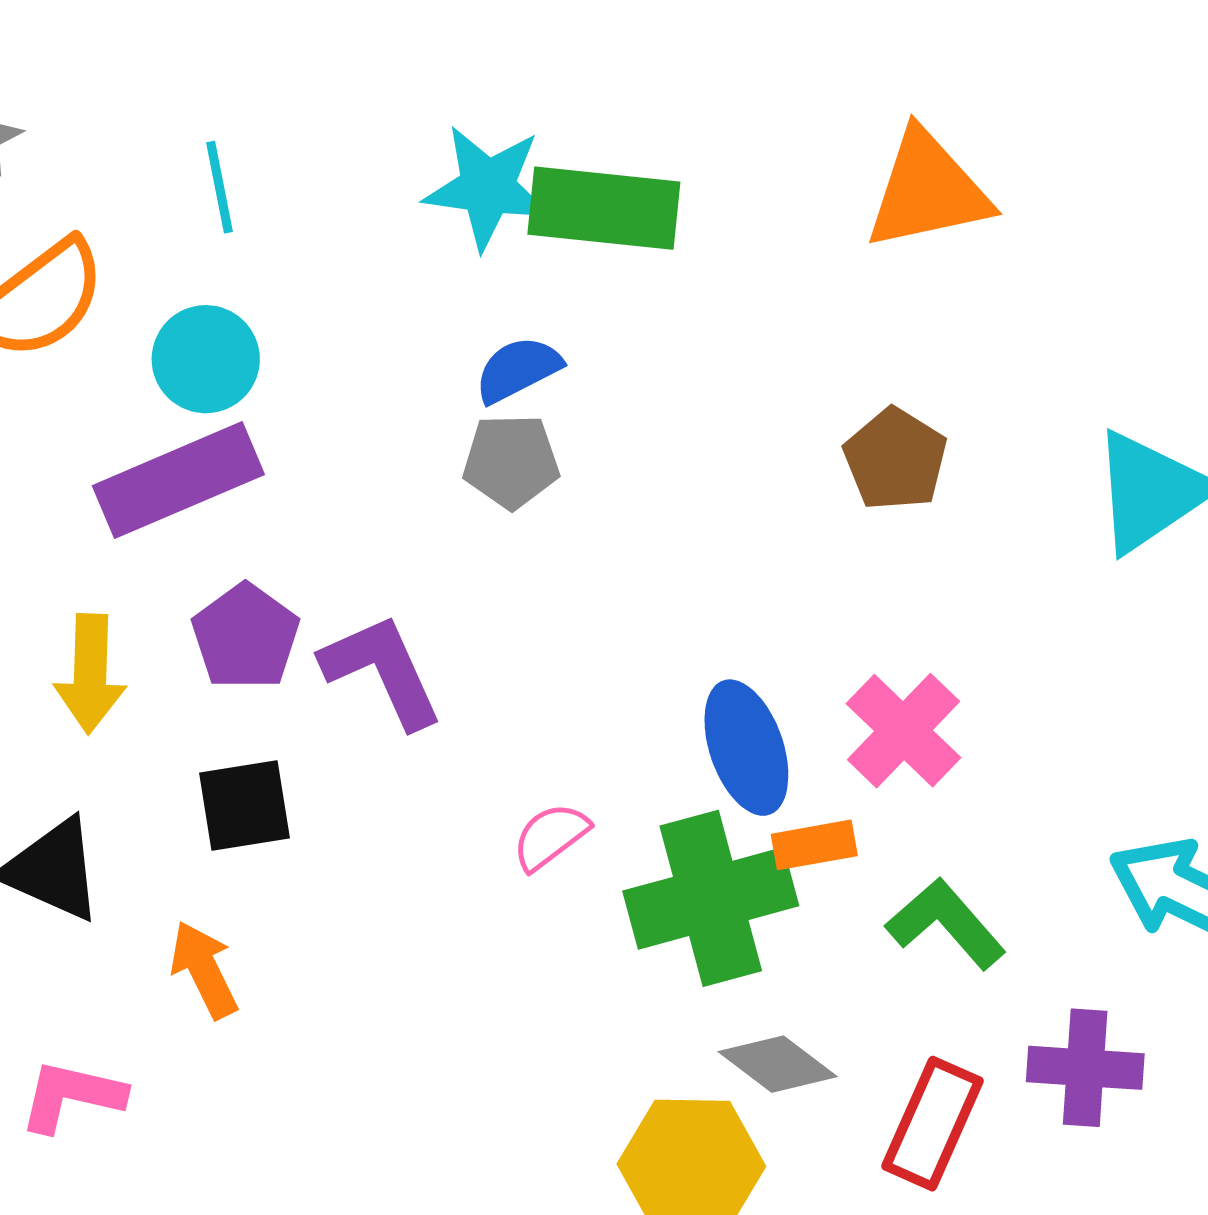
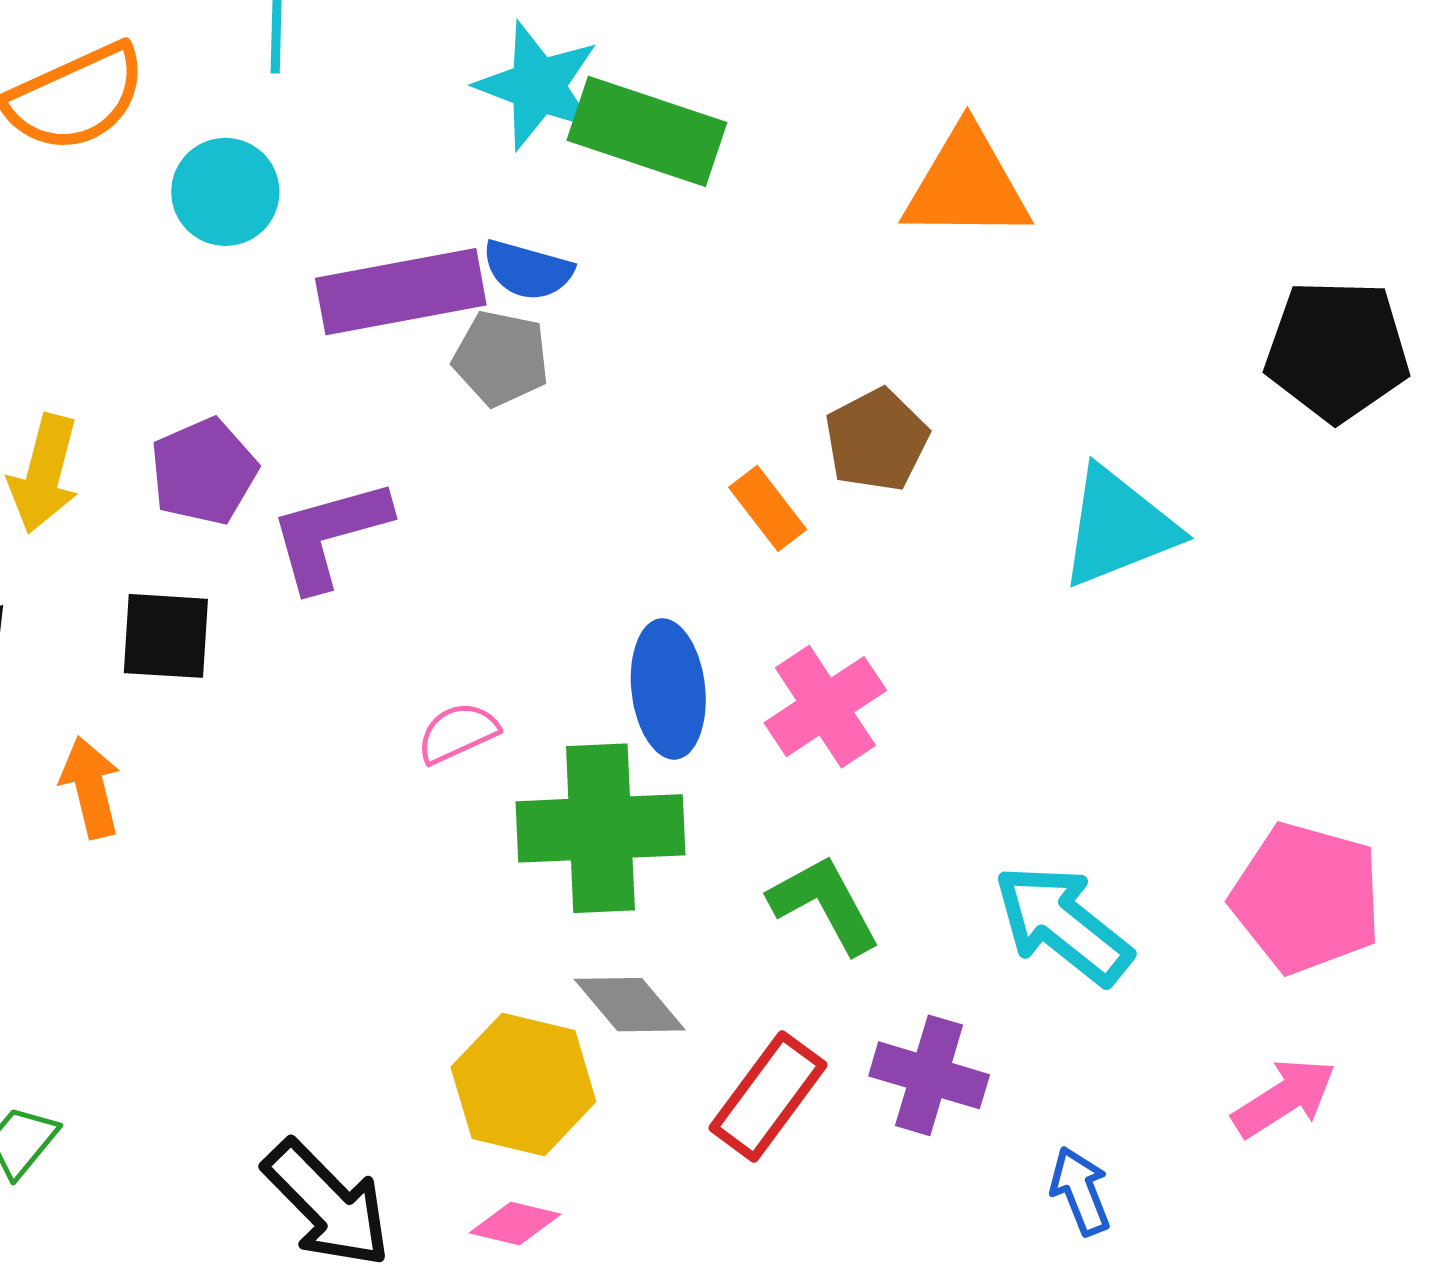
blue semicircle: (518, 369) -> (528, 270), turned -150
purple rectangle: (178, 480) -> (401, 292), moved
purple L-shape: (382, 671) -> (330, 534), turned -94
orange rectangle: (814, 845) -> (768, 508), moved, turned 50

